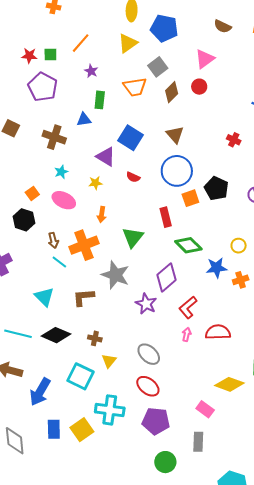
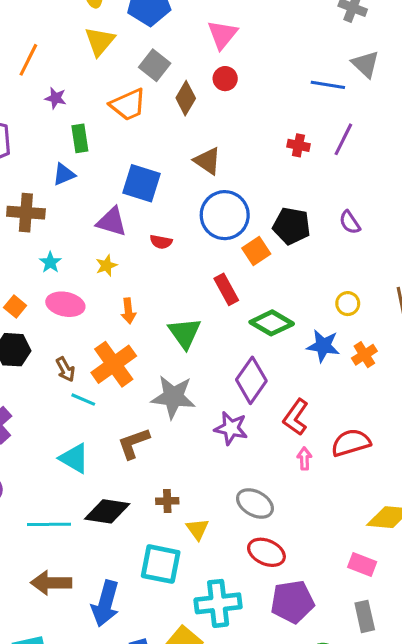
blue star: (216, 268) -> (323, 346), turned 30

